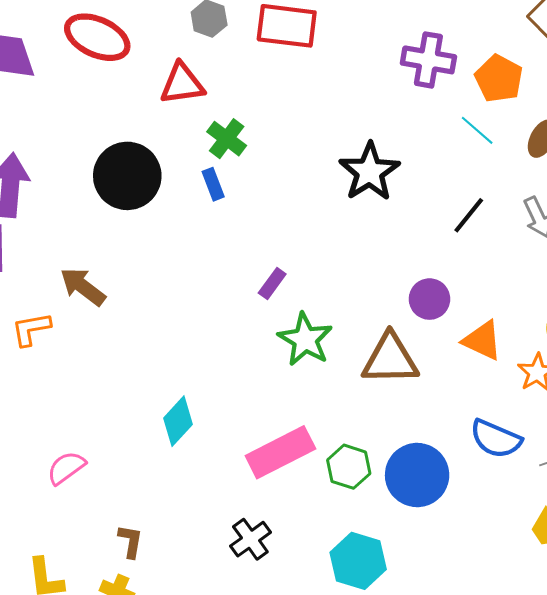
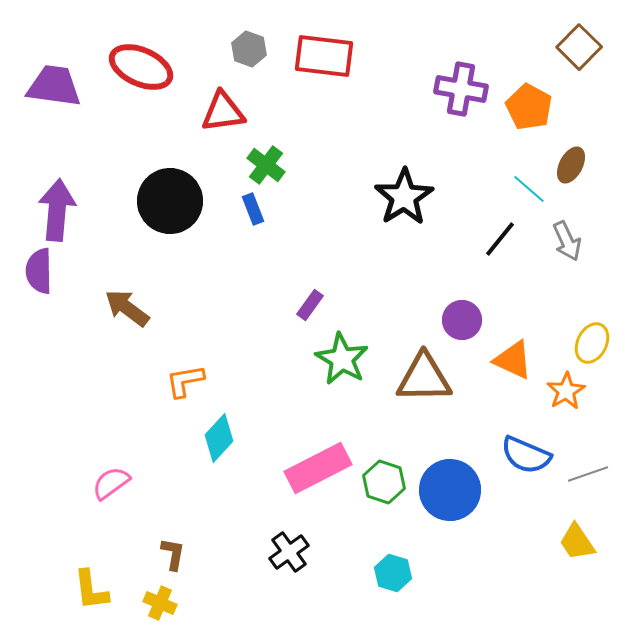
cyan line: (477, 130) -> (529, 189), moved
orange L-shape: (31, 329) -> (185, 381), moved
cyan hexagon: (358, 561) -> (393, 573), size x0.7

